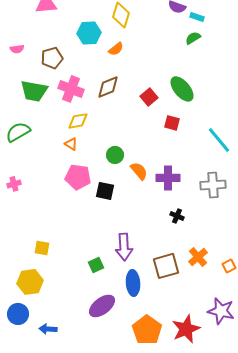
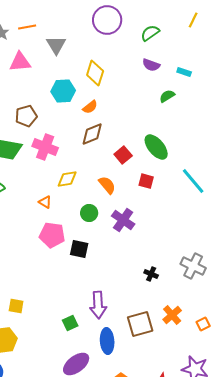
cyan rectangle: (197, 17) -> (184, 72), moved
brown diamond: (108, 87) -> (92, 134), moved
yellow diamond: (78, 121) -> (67, 179), moved
cyan line: (219, 140) -> (193, 181), moved
orange semicircle: (139, 171) -> (107, 185), moved
purple cross: (168, 178) -> (123, 220), moved, turned 35
gray cross: (213, 185) -> (193, 266), moved, turned 30

